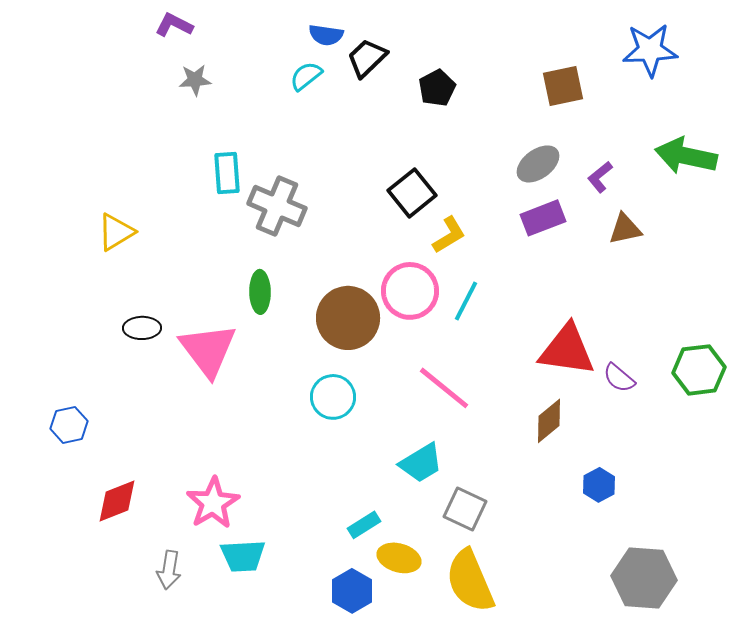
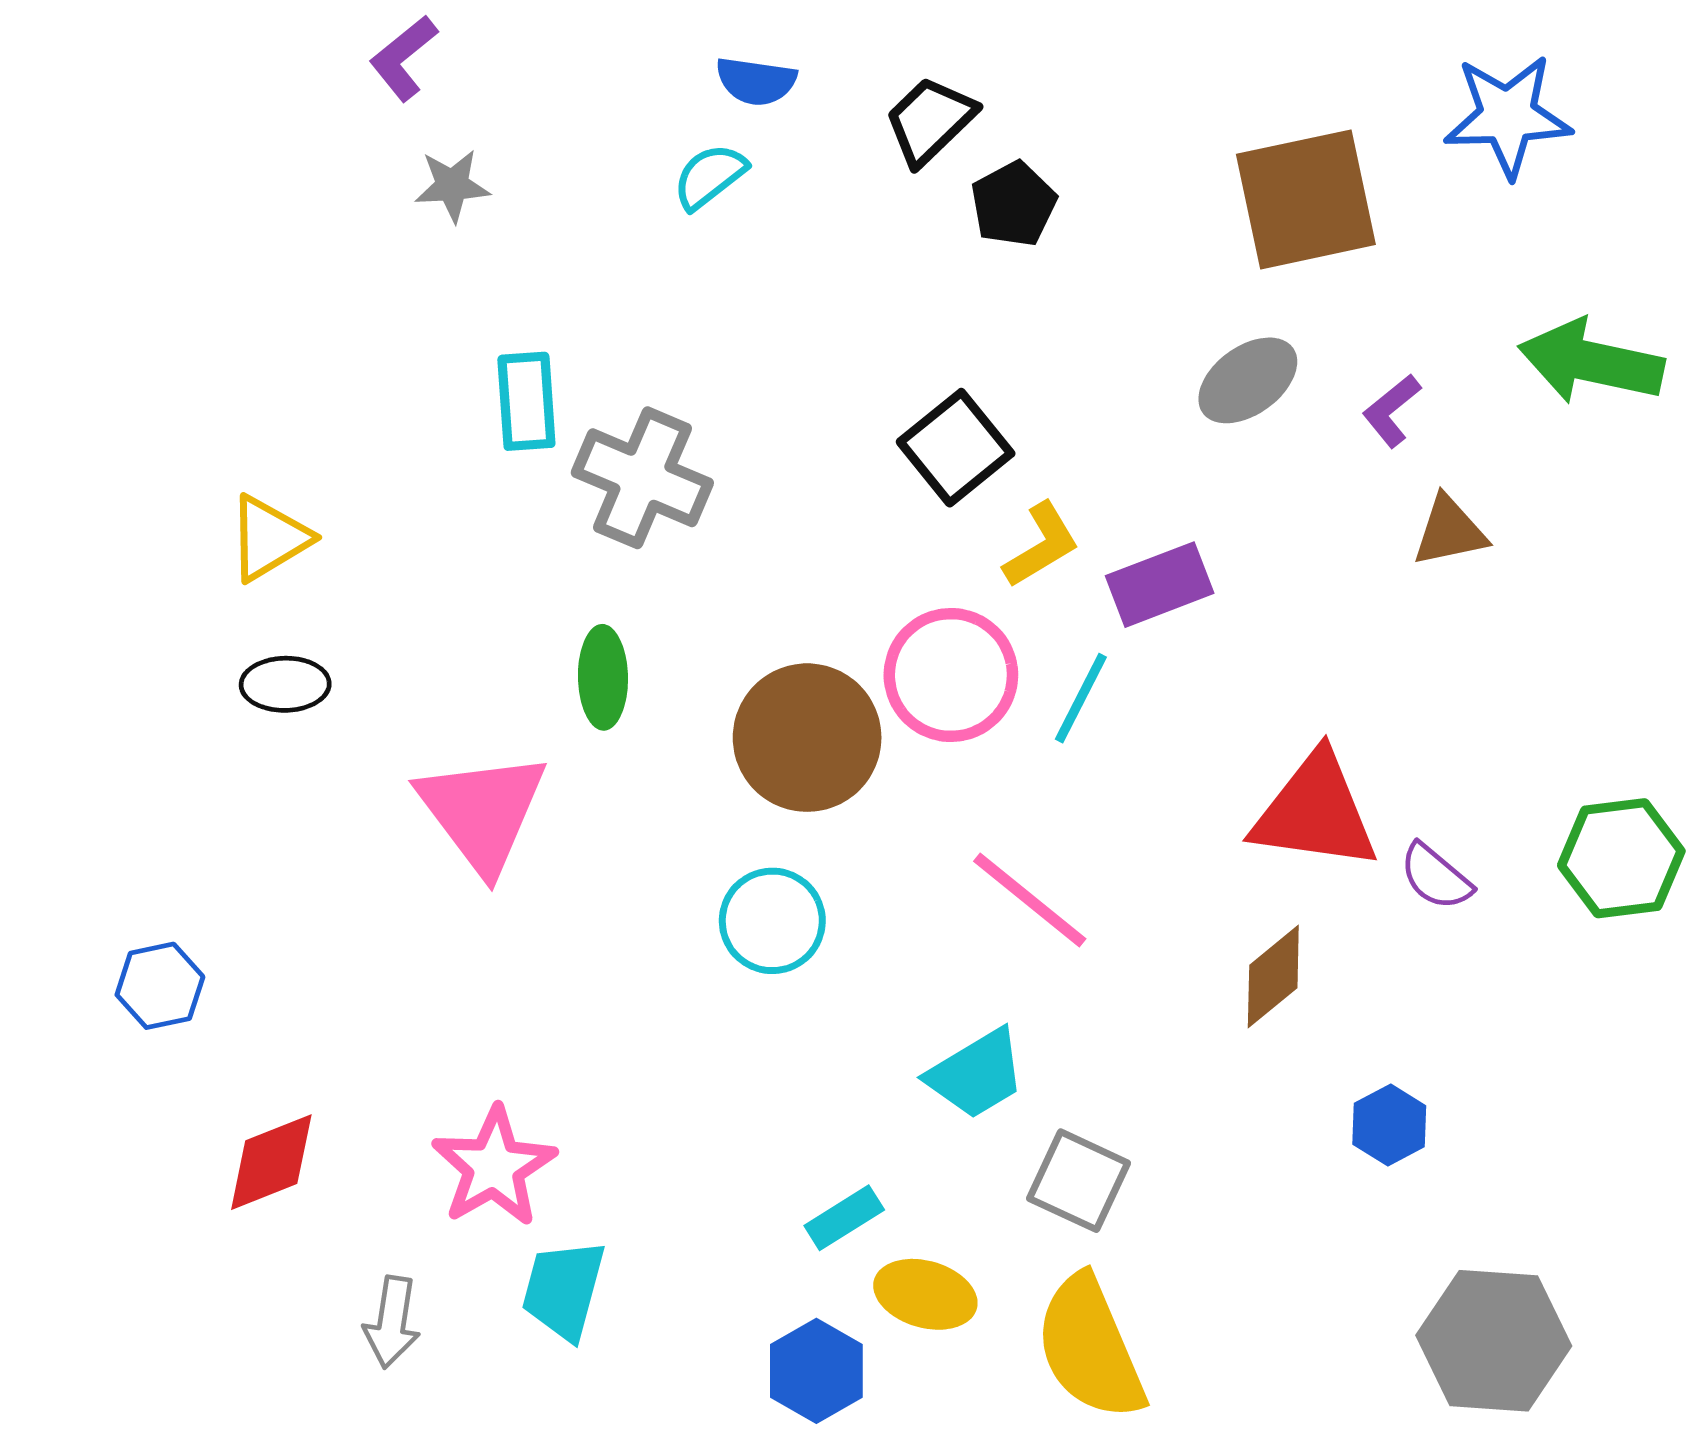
purple L-shape: (174, 25) -> (403, 58), turned -66
black trapezoid: (367, 58) -> (930, 121), moved
brown square: (563, 86) -> (1306, 199), size x1.5
purple rectangle: (543, 218) -> (1160, 585), moved
black ellipse: (142, 328) -> (285, 684), moved
cyan trapezoid: (243, 556) -> (564, 1290), turned 108

